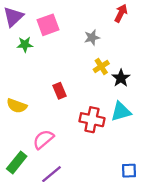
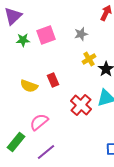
pink square: (48, 25) -> (46, 35), moved
yellow semicircle: (17, 106) -> (29, 86), moved
red cross: (92, 120) -> (81, 105), turned 30

